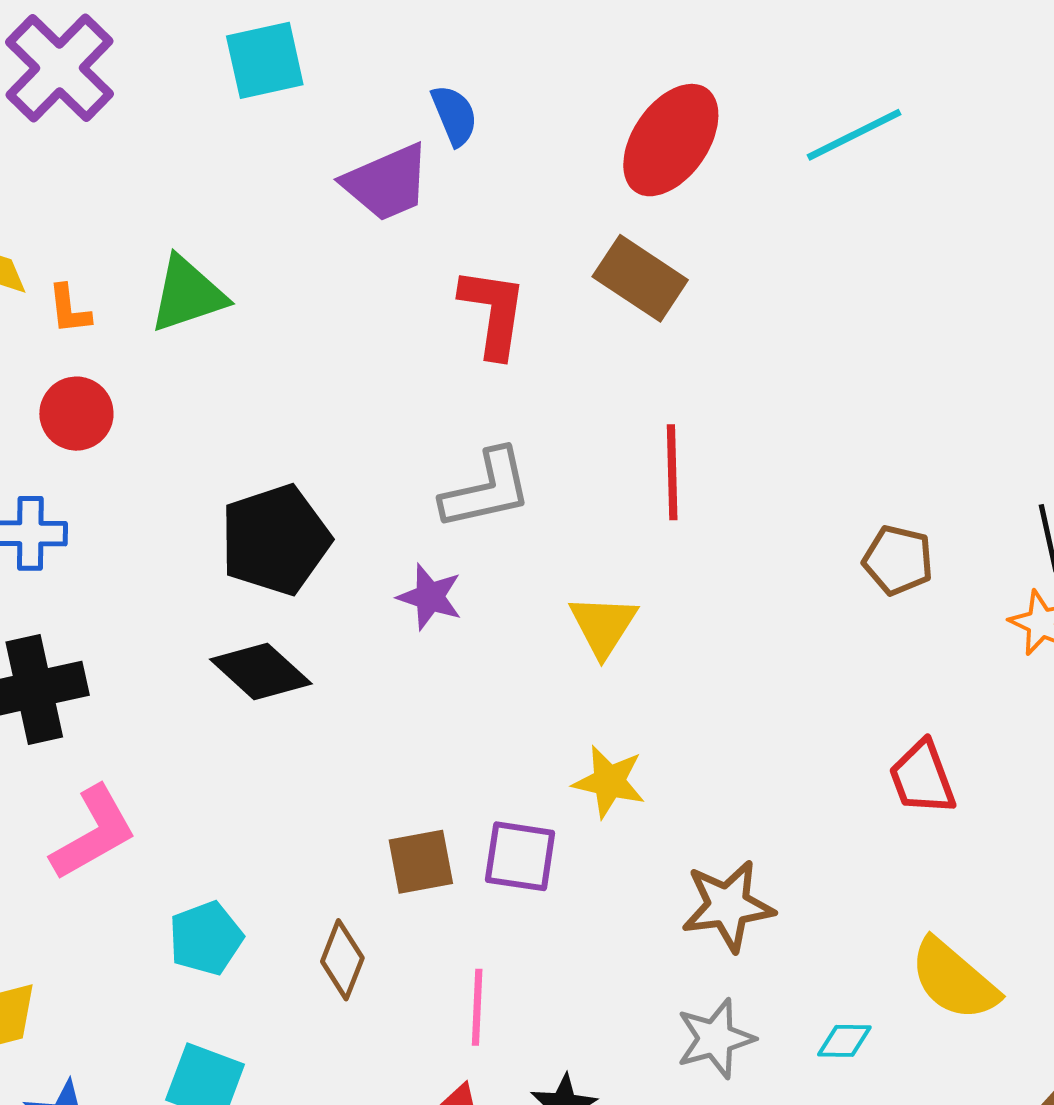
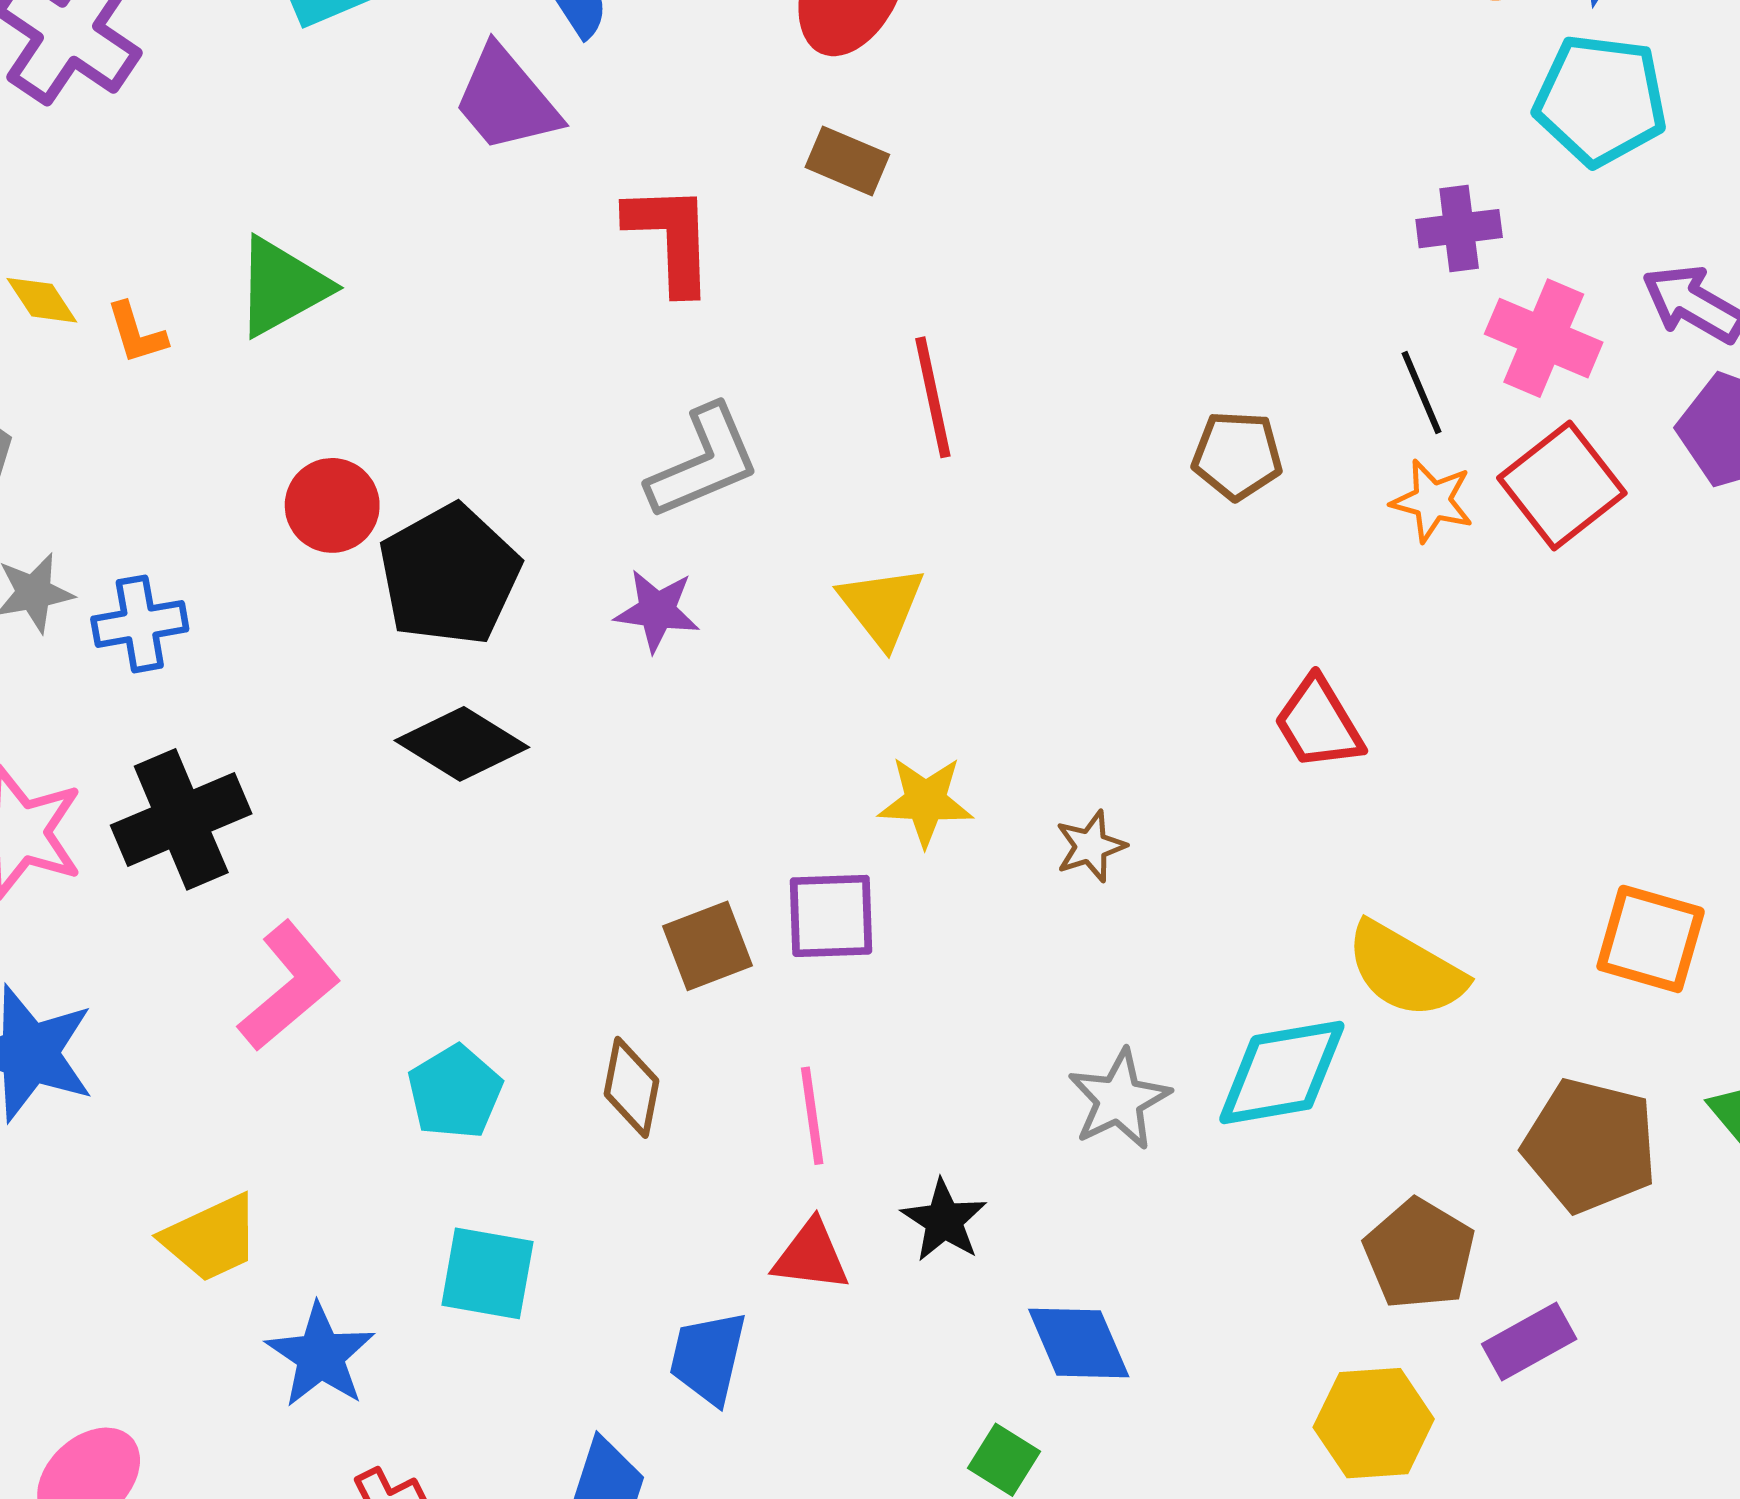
purple trapezoid: (387, 183) -> (506, 100), turned 84
brown rectangle: (640, 278) -> (847, 161), size x0.7
red circle: (76, 414) -> (332, 505), moved
brown star: (728, 906) -> (1091, 846), moved, size x0.6
cyan diamond: (844, 1041) -> (1282, 1072), size x2.0

